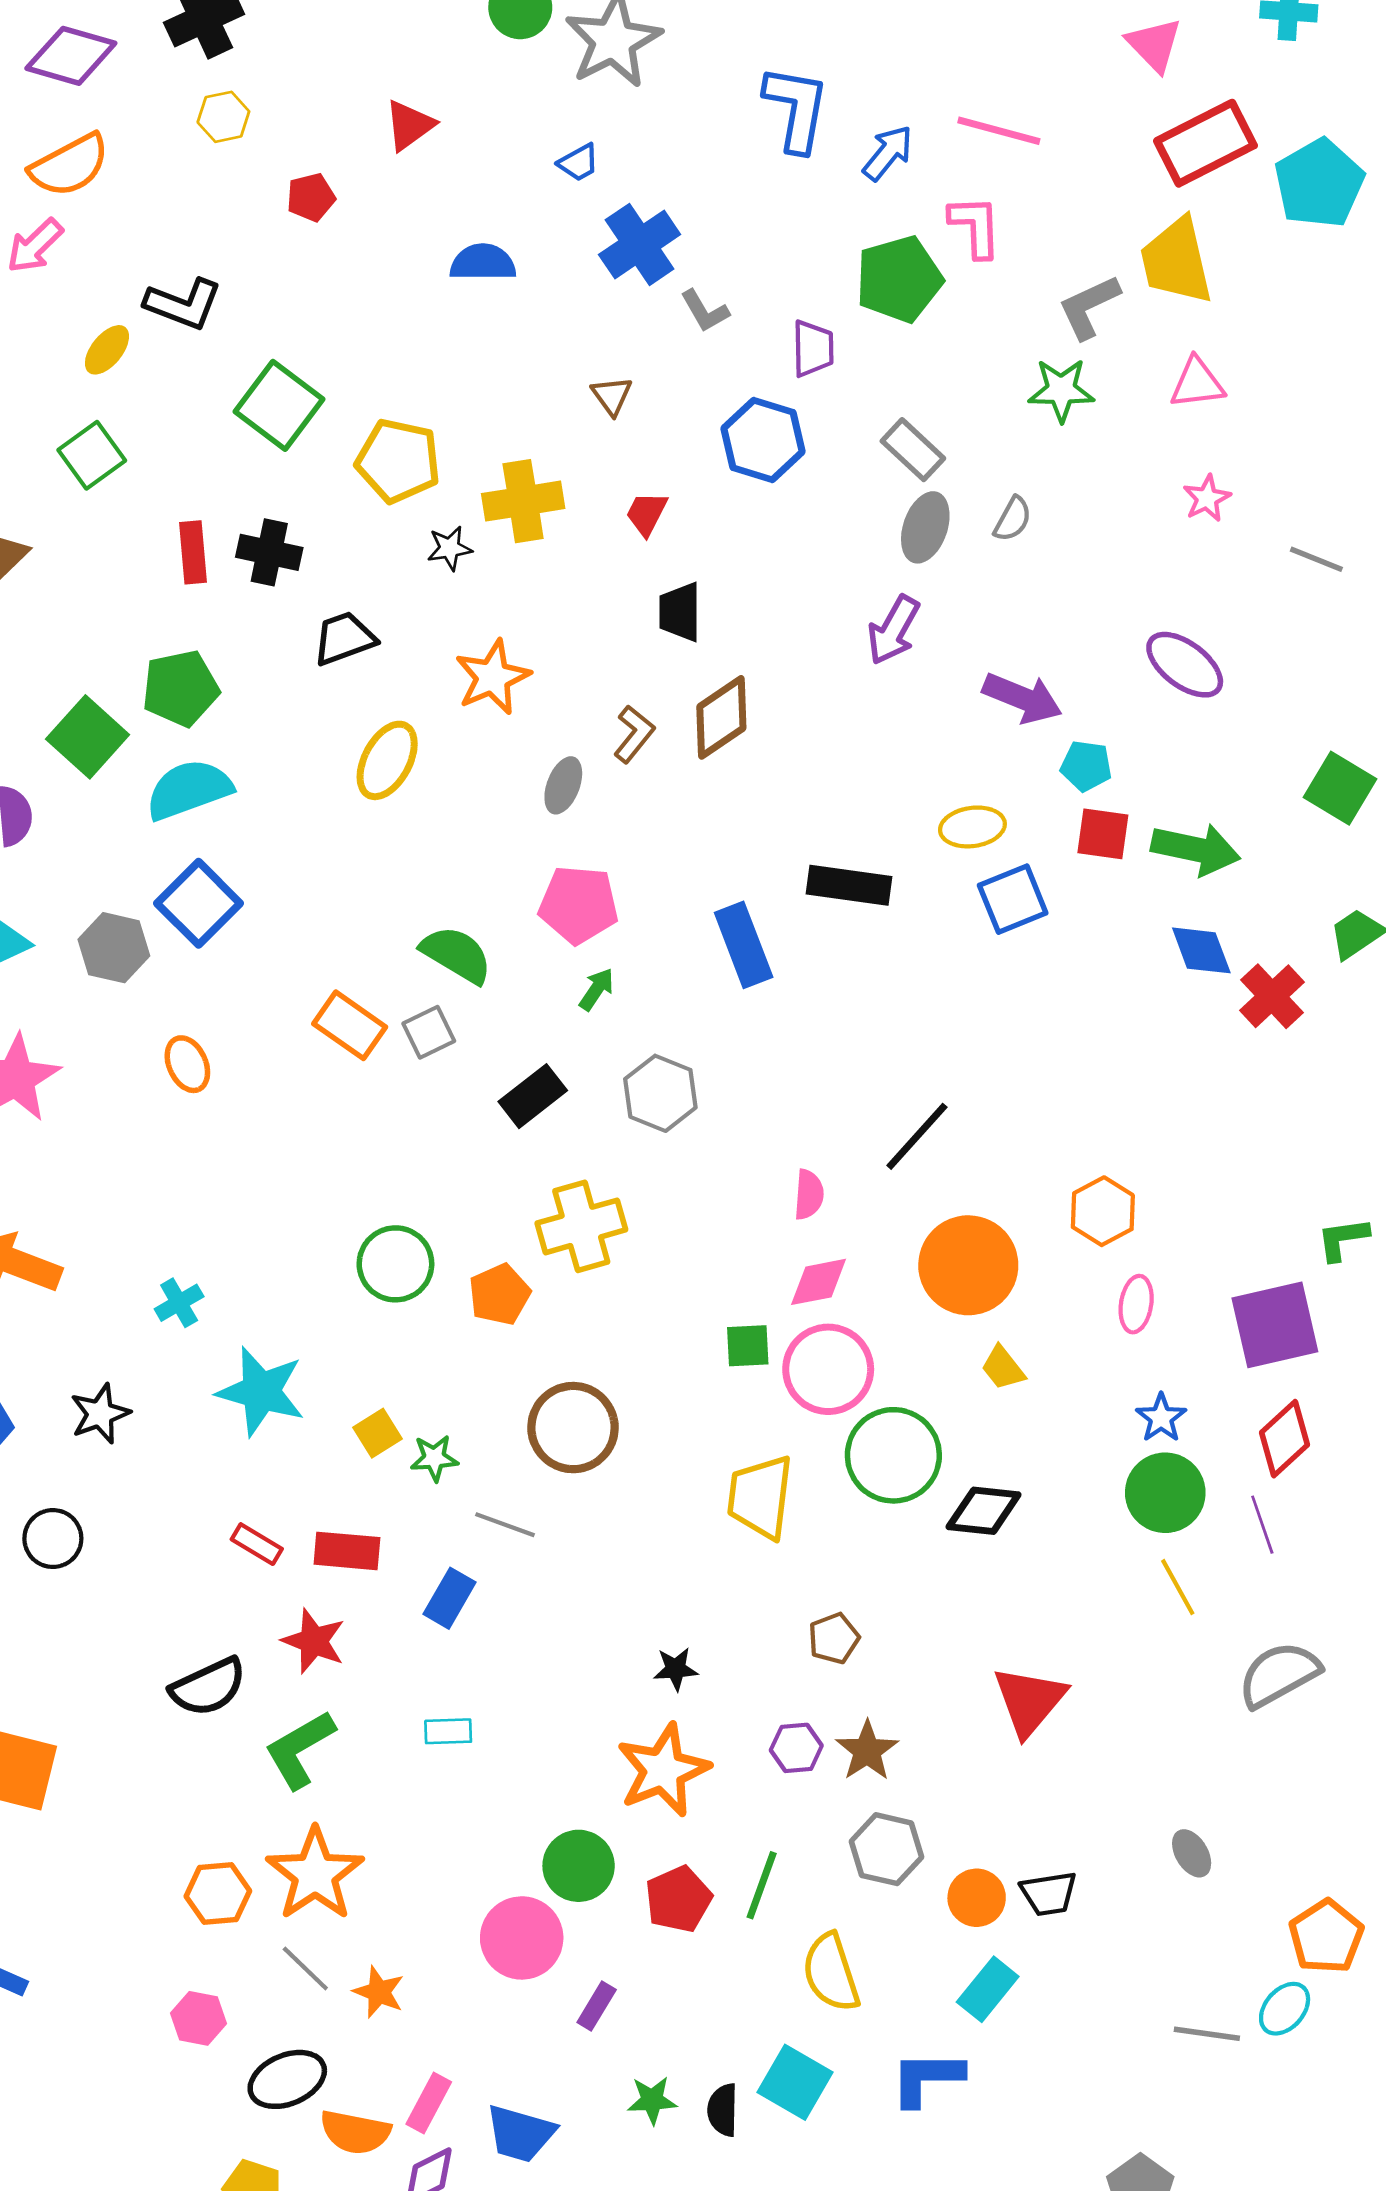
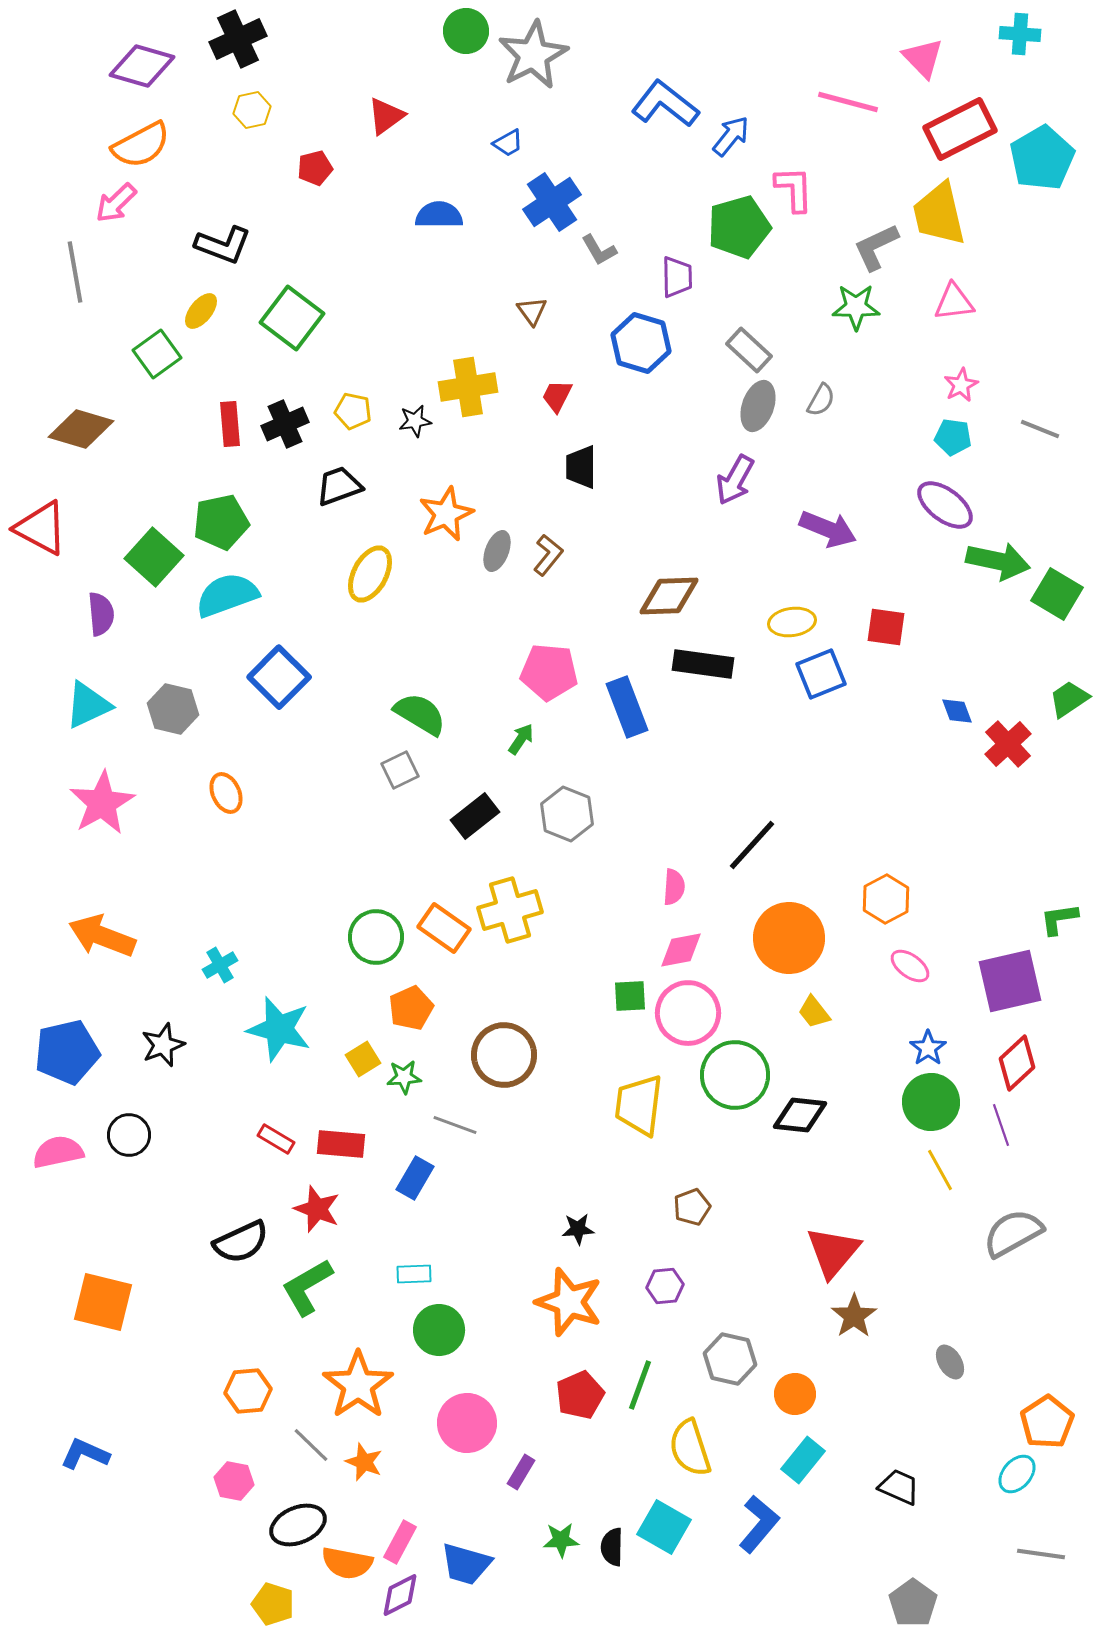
blue L-shape: (796, 109) -> (665, 104), turned -62
pink line: (999, 131) -> (848, 102), moved
yellow ellipse: (107, 350) -> (201, 311), moved
yellow pentagon: (398, 461) -> (353, 411), moved, size x0.6
black cross: (269, 552) -> (285, 424), turned -36
brown diamond: (721, 717) -> (669, 596), moved, turned 32
cyan pentagon: (1086, 766) -> (953, 437), moved
gray ellipse: (563, 785) -> (497, 551), moved
green arrow: (1196, 849) -> (998, 561), moved
blue square: (199, 903) -> (279, 677), moved
pink pentagon: (579, 905) -> (549, 672), moved
blue diamond: (1201, 950) -> (957, 711), size x0.7
orange rectangle: (350, 1025) -> (444, 928), moved
orange pentagon: (499, 1294) -> (411, 1008), moved
pink ellipse: (1136, 1304) -> (910, 966), turned -63
brown star: (867, 1751) -> (854, 1316), moved
orange star: (663, 1770) -> (569, 1302), turned -30
green circle: (579, 1866) -> (439, 1330), moved
orange star: (315, 1874) -> (358, 1385), moved
black trapezoid: (1049, 1894) -> (899, 1487), moved, turned -147
gray line: (1207, 2034) -> (1041, 1554), moved
blue L-shape: (927, 2078) -> (759, 1524), turned 130

